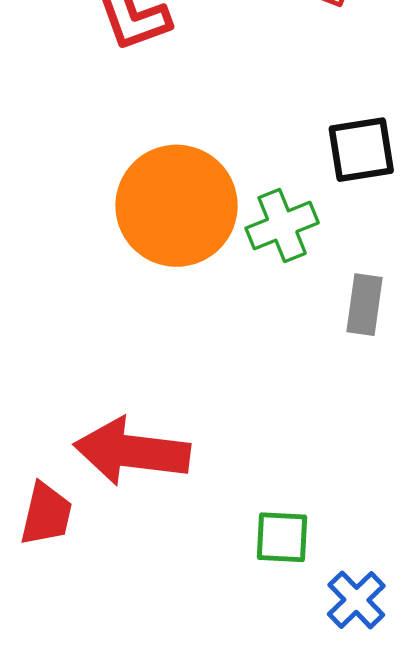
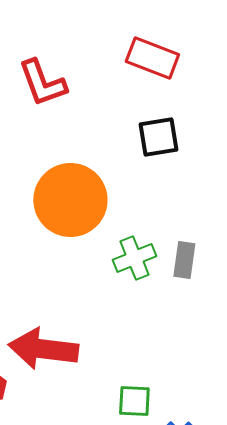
black square: (361, 150) -> (158, 137), moved
green cross: (282, 226) -> (134, 258), moved

